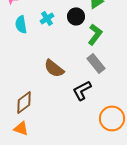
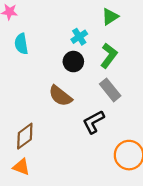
black circle: (76, 16) -> (73, 62), moved
cyan cross: (47, 18) -> (79, 37), moved

